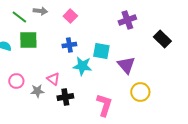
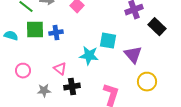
black rectangle: (162, 39) -> (157, 27), moved
blue cross: (69, 45) -> (56, 33), moved
gray star: (37, 91) -> (44, 91), moved

